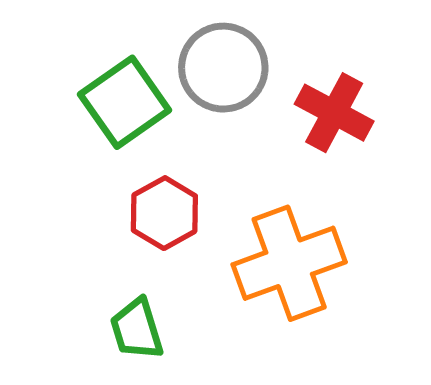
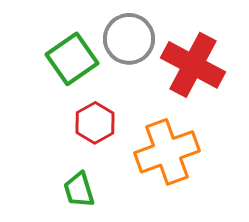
red cross: (334, 113) -> (193, 65), size x1.4

